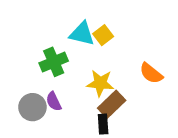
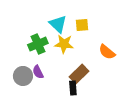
cyan triangle: (82, 34) -> (58, 24), turned 30
yellow square: (103, 35) -> (82, 25), moved, turned 32
yellow star: (100, 83) -> (64, 44), moved

